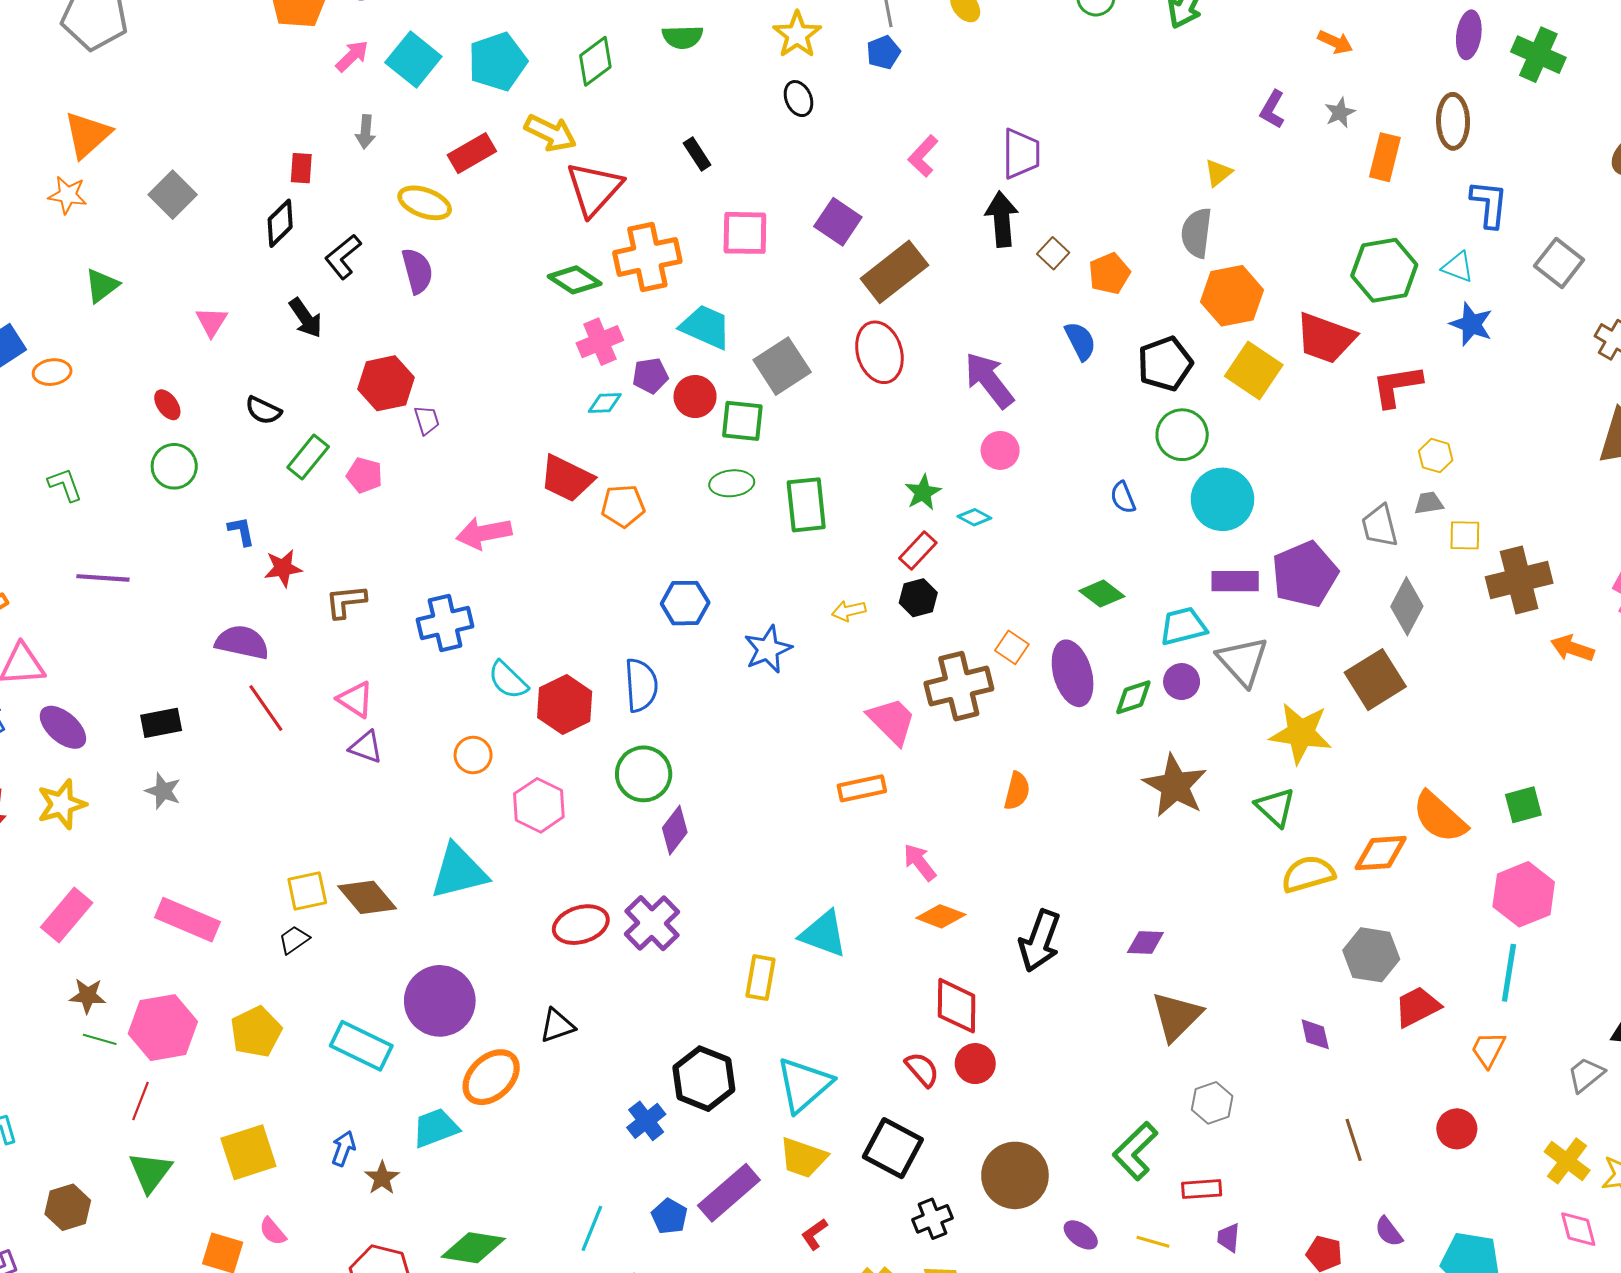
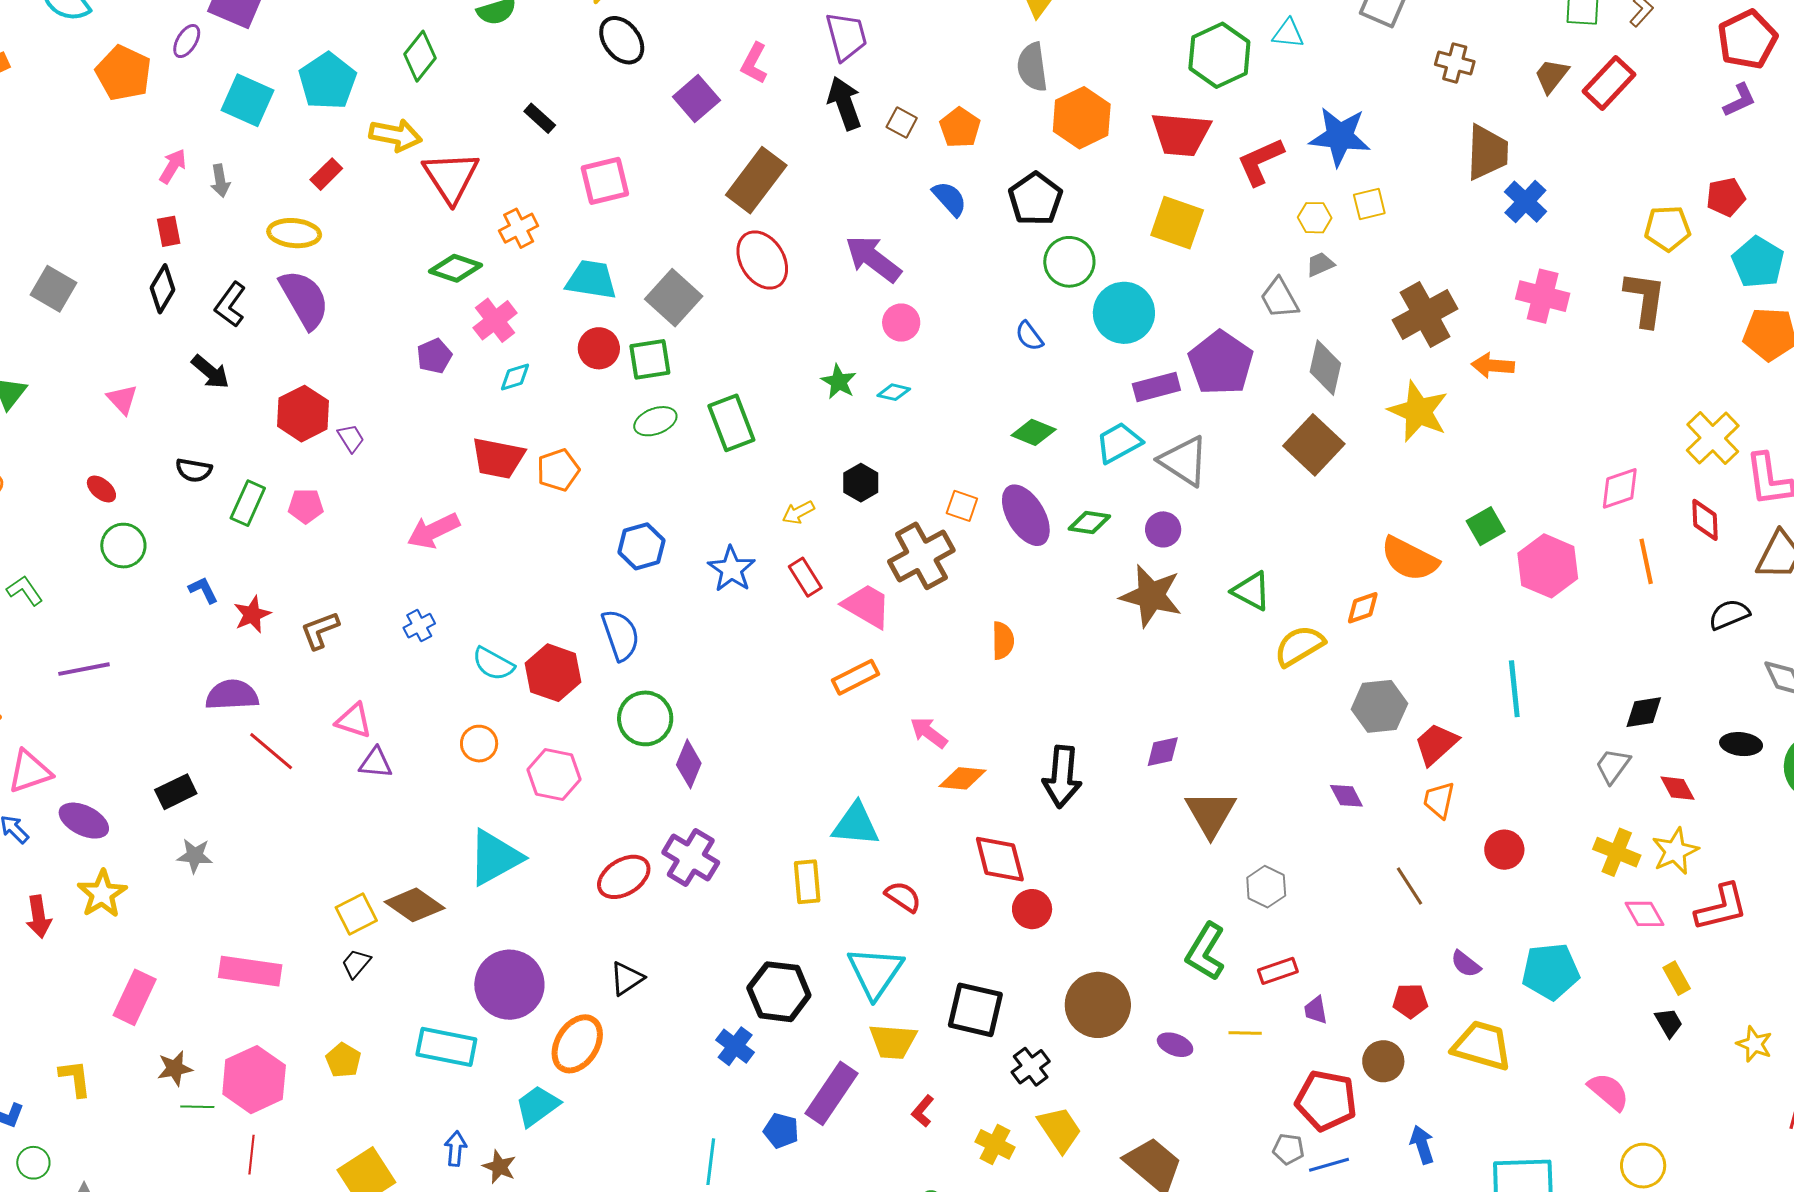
pink arrow: (352, 56) -> (173, 166), moved
black ellipse: (798, 99) -> (622, 40), size x1.4
red rectangle: (472, 153) -> (326, 174), size x0.7
purple square: (838, 222) -> (696, 99), moved, turned 30
orange cross: (647, 257) -> (519, 228), size x0.6
purple semicircle: (417, 271) -> (304, 299), size x1.4
blue star: (1471, 324) -> (1340, 136), moved, size x1.4
yellow square: (1254, 370) -> (1177, 223), moved
purple pentagon: (650, 376) -> (434, 356), moved
yellow square: (1465, 535) -> (1369, 204), moved
red rectangle: (918, 550) -> (805, 577), moved, turned -60
blue cross: (445, 623) -> (419, 626), size x0.6
purple circle: (1182, 682) -> (1163, 529), moved
green diamond: (1133, 697) -> (1089, 523), turned 42
yellow star: (1301, 733) -> (1418, 411), moved, turned 30
orange diamond: (1381, 853) -> (1363, 608), size x0.7
pink hexagon: (1524, 894) -> (1548, 566), moved
yellow pentagon: (256, 1032) -> (343, 1060), size x0.7
orange trapezoid: (1488, 1049) -> (1439, 800), moved
red semicircle: (922, 1069) -> (903, 897), moved

